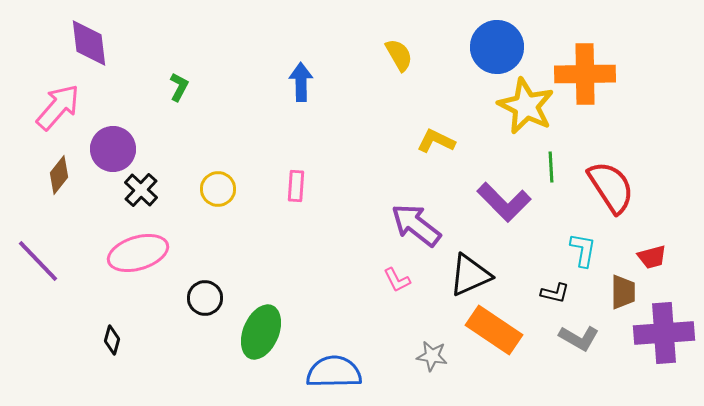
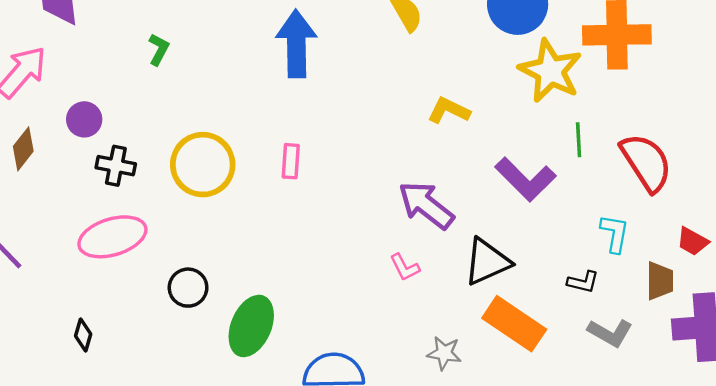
blue arrow: (301, 82) -> (296, 44), size x1.5
purple circle: (113, 149) -> (84, 119), size x0.7
yellow circle: (218, 189) -> (203, 165), size x1.6
black cross: (141, 190) -> (116, 166), turned -32
red trapezoid: (652, 257) -> (693, 241), turned 44

